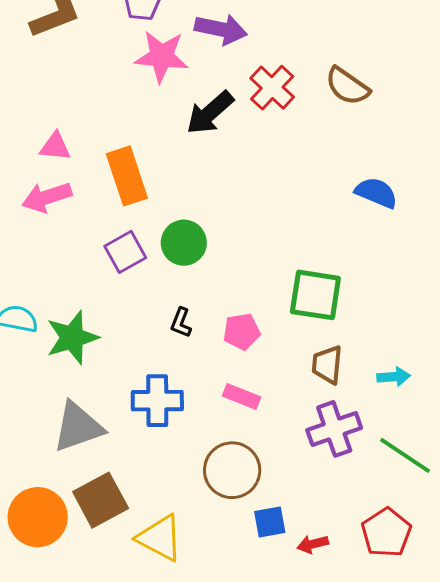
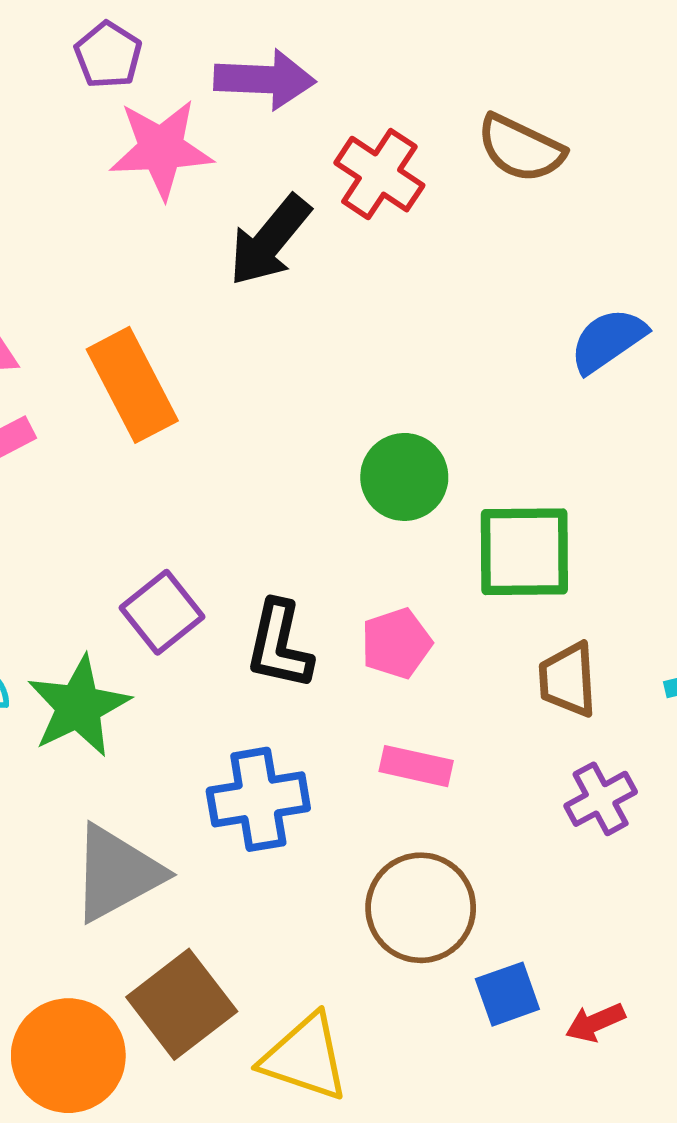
blue semicircle: (376, 193) -> (608, 340), turned -48
green circle: (184, 243) -> (404, 477), moved
purple square: (125, 252) -> (162, 612), moved
black L-shape: (181, 323) -> (279, 645), size x1.6
purple cross: (334, 429) -> (601, 799), size x0.7

